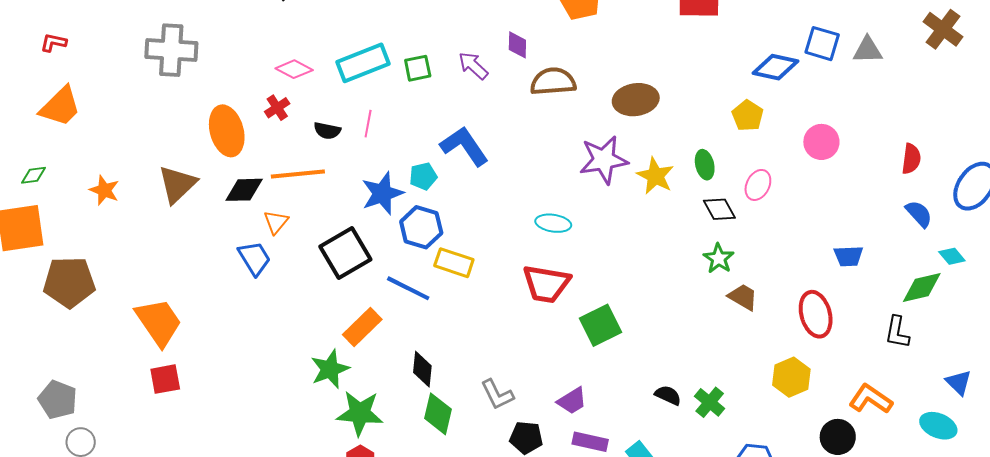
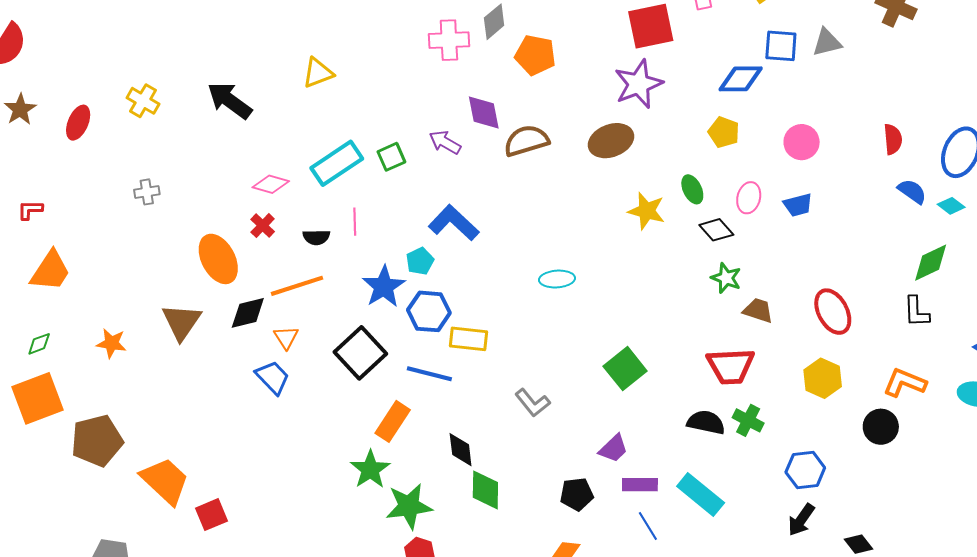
purple diamond: (517, 45) -> (484, 113), size x1.4
gray cross: (171, 50) -> (147, 192), size x0.5
purple star: (604, 160) -> (638, 84), moved
blue trapezoid: (848, 256) -> (798, 205), moved
cyan diamond: (952, 256) -> (951, 206), moved
red trapezoid: (546, 284) -> (731, 366), moved
orange trapezoid: (159, 322) -> (165, 481), moved
gray L-shape: (497, 395) -> (532, 403), moved
black semicircle: (668, 395) -> (706, 422), size x1.4

